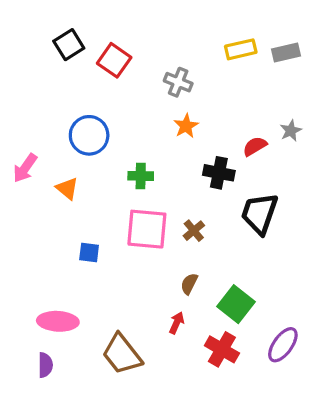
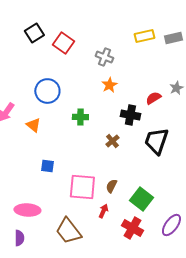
pink square: (147, 229) -> (82, 187), moved
brown cross: (194, 231) -> (112, 141), moved

